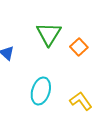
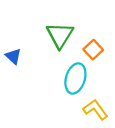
cyan ellipse: (41, 91) -> (75, 78), moved

